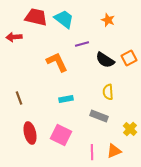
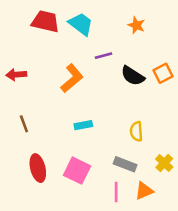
red arrow: (14, 37) -> (16, 75), moved
orange L-shape: (57, 62) -> (72, 78), turned 75
yellow semicircle: (108, 92) -> (136, 131), moved
gray rectangle: (99, 116) -> (125, 164), moved

